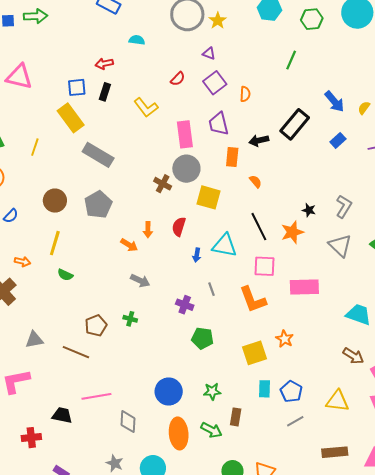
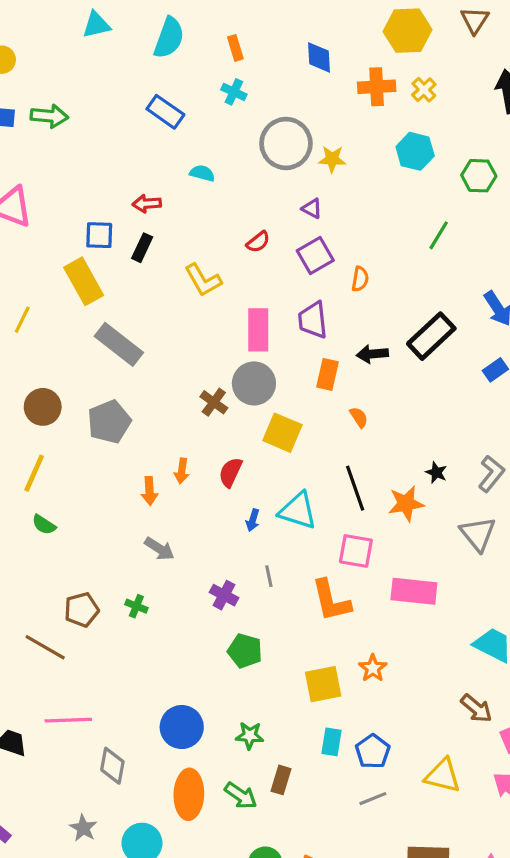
yellow star: (218, 21) -> (332, 159), turned 30
orange arrow: (129, 245) -> (149, 491), turned 48

